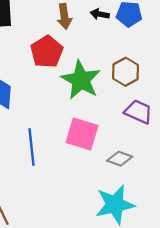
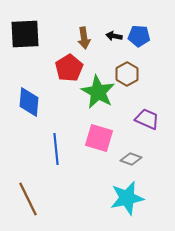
brown hexagon: (126, 72) -> (127, 74), moved

